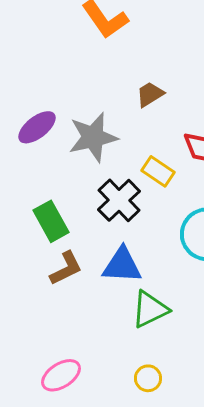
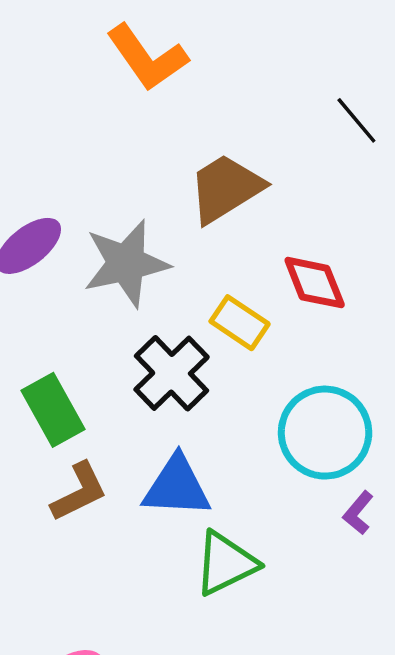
brown trapezoid: (150, 94) -> (226, 188), size x1.6

